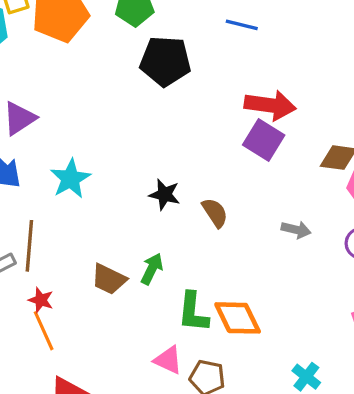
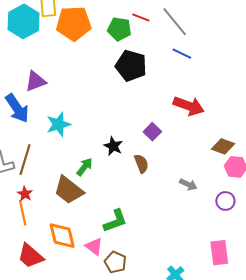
purple square: (264, 140) -> (152, 132), moved, size x0.7
green arrow: (152, 269) -> (85, 167), moved
brown trapezoid: (109, 279) -> (69, 190), size x1.4
green L-shape: (193, 312) -> (115, 221), turned -128
orange diamond: (238, 318) -> (62, 236), moved

